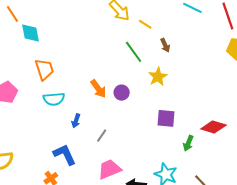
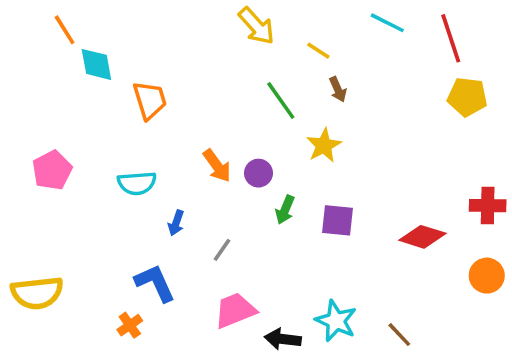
yellow line: (145, 24) -> (318, 51), moved
orange trapezoid: (44, 69) -> (150, 100), moved
green arrow: (188, 143) -> (285, 210), moved

